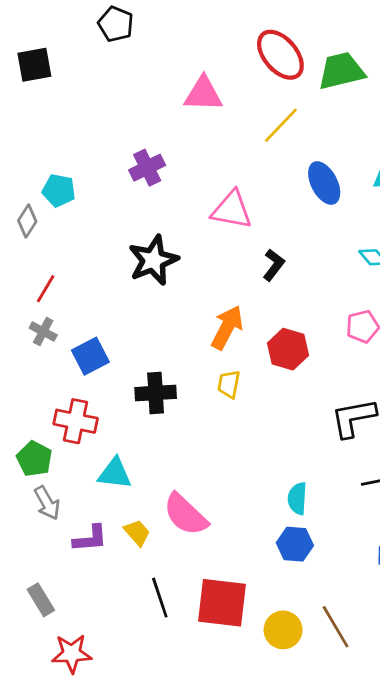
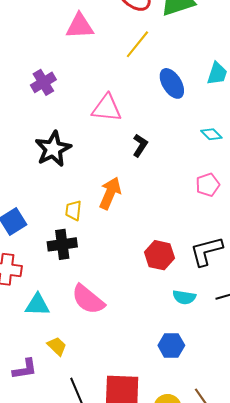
red hexagon: (288, 349) -> (160, 255), moved
yellow trapezoid: (229, 384) -> (73, 210), moved
cyan semicircle: (297, 498) -> (184, 297), moved, turned -80
pink semicircle: (185, 514) -> (88, 299), moved
purple L-shape: (90, 539) -> (25, 369), moved

